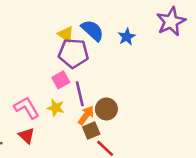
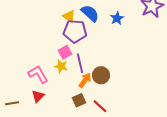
yellow star: (56, 108) -> (61, 66), moved
brown square: (91, 131) -> (79, 100), moved
red triangle: (27, 136) -> (38, 96), turned 32

